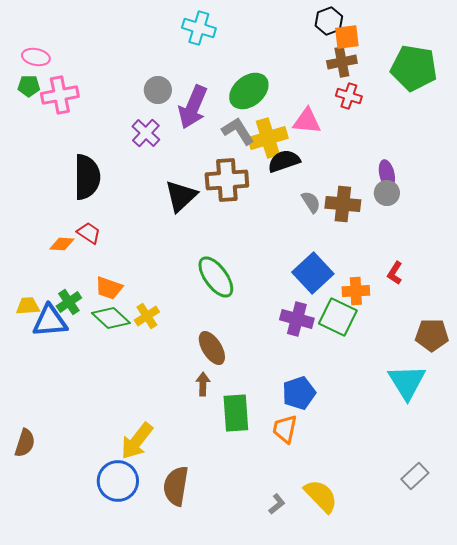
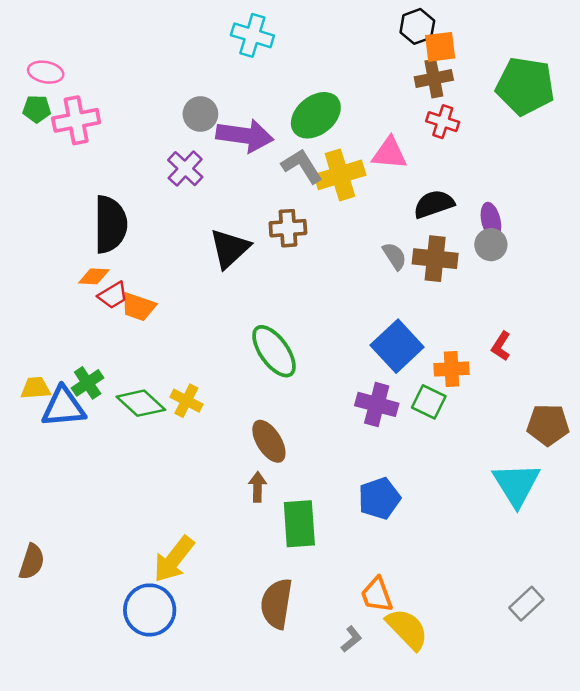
purple arrow: (193, 107) -> (245, 136), turned -105
black semicircle: (284, 161) -> (434, 204), moved
brown cross: (227, 180) -> (288, 228), size x0.7
red trapezoid: (89, 233) -> (113, 295), turned 115
orange diamond: (62, 244) -> (94, 276), moved
orange trapezoid: (109, 288) -> (138, 307), moved
yellow cross: (147, 316) -> (186, 401), turned -30
green square: (338, 317) -> (429, 402), size x0.7
orange trapezoid: (285, 429) -> (377, 595), moved, turned -32
brown semicircle: (176, 486) -> (277, 604), moved

